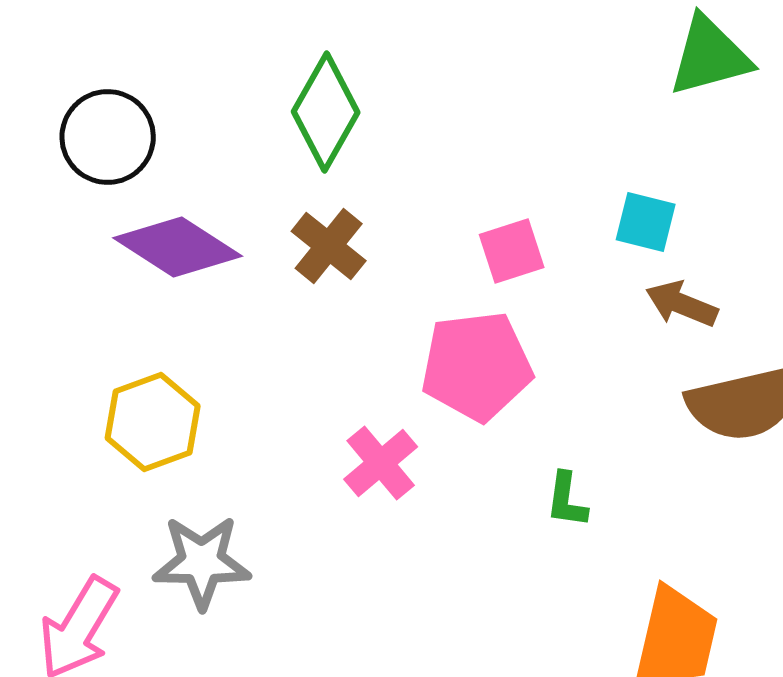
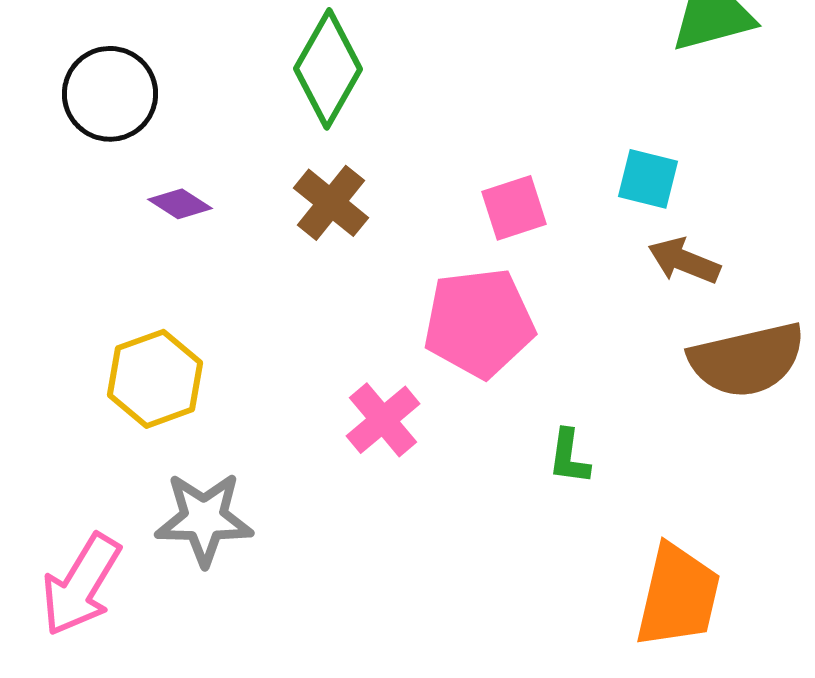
purple diamond: (178, 247) -> (180, 204), size x0.5

